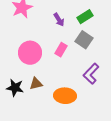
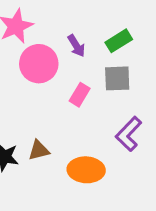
gray square: (84, 40) -> (117, 78), turned -36
pink circle: (30, 53) -> (39, 64), moved

